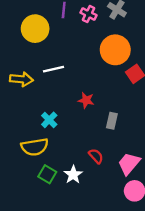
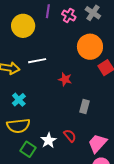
red star: (86, 100) -> (65, 79), moved
cyan cross: (49, 120) -> (19, 100), moved
white star: (73, 175) -> (49, 140), moved

